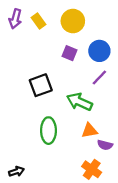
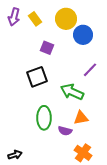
blue circle: (99, 51) -> (83, 35), moved
purple square: (70, 53) -> (47, 48), moved
purple semicircle: (105, 145) -> (65, 131), moved

